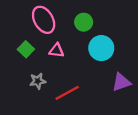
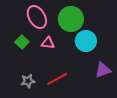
green circle: (84, 22) -> (71, 19), size x1.6
gray star: (38, 81) -> (28, 81), moved

